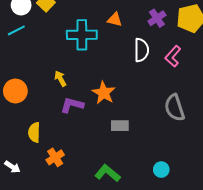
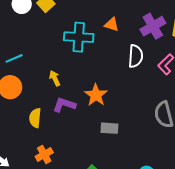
purple cross: (157, 18) -> (153, 26), size x1.4
cyan line: (16, 30) -> (14, 58), moved
yellow semicircle: (34, 132) -> (35, 118), moved

